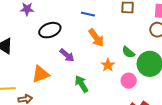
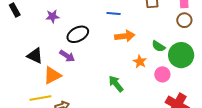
orange arrow: (96, 38) -> (125, 36), turned -54
purple arrow: (67, 55) -> (67, 56), moved
orange triangle: (41, 74) -> (52, 75), moved

